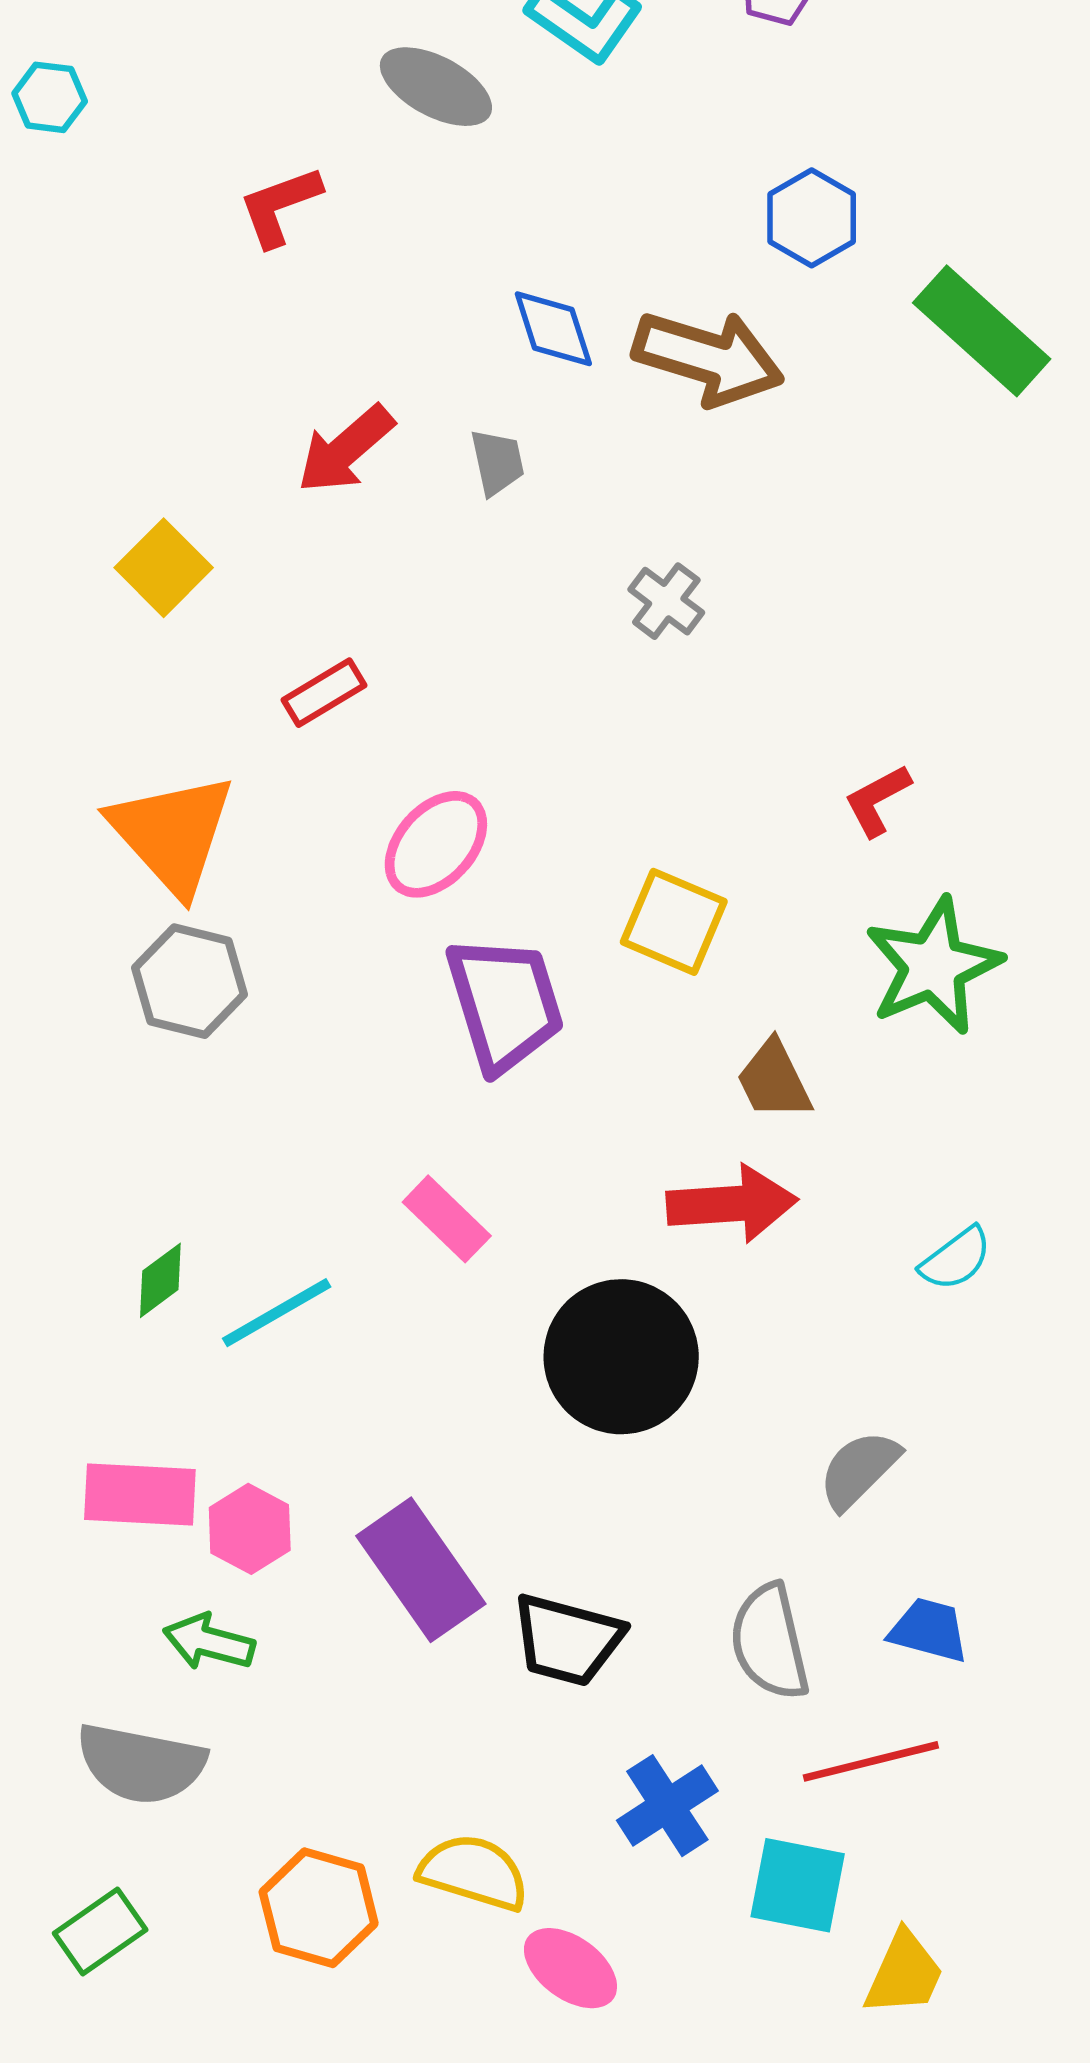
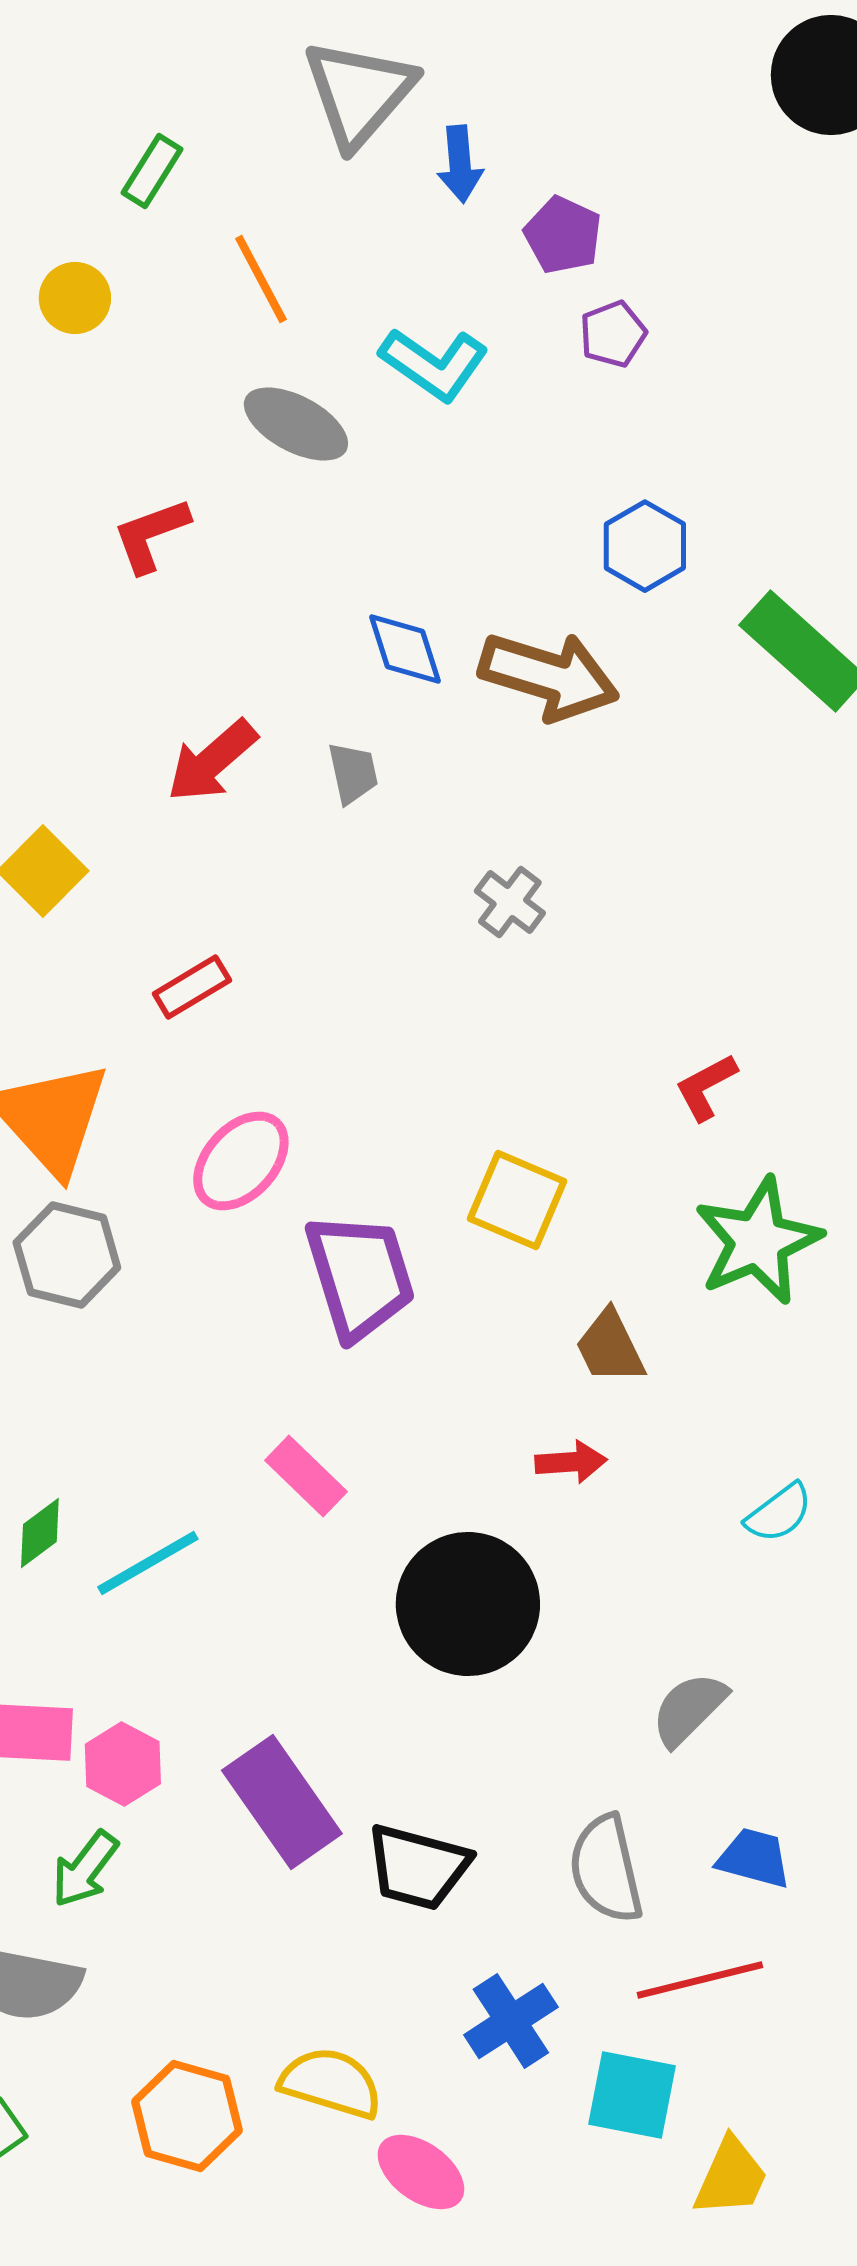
pink ellipse: (436, 844) -> (241, 1161), moved
red arrow: (732, 1204) -> (571, 1462), size x0.6
green arrow: (209, 1642) -> (85, 1869), turned -68

